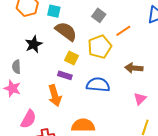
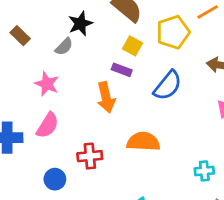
gray semicircle: (16, 67) -> (64, 47), moved, turned -136
blue semicircle: (98, 85) -> (168, 85), turned 120
pink semicircle: (28, 119) -> (48, 125), moved

